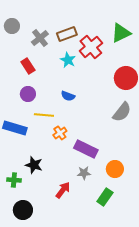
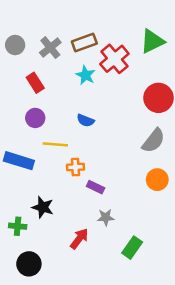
gray circle: (12, 26) -> (15, 45), moved
orange cross: (60, 133) -> (75, 167), turned 32
purple rectangle: (86, 149) -> (96, 187), moved, size x0.6
orange circle: (115, 169) -> (157, 180), moved

